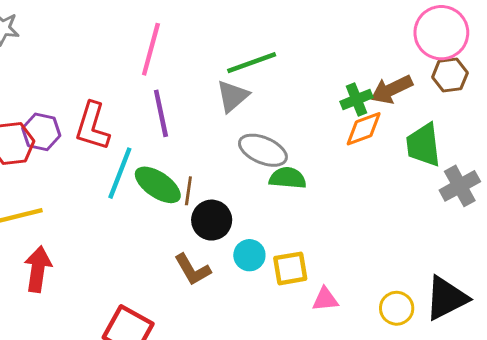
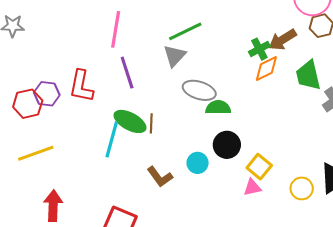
cyan line: (120, 173) -> (112, 139), moved
black circle: (212, 220) -> (227, 145), moved
yellow square: (290, 268) -> (259, 167), moved, turned -35
red arrow: (38, 269) -> (53, 206), moved

